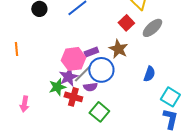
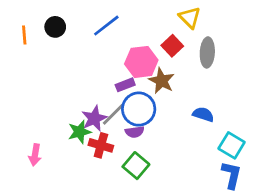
gray ellipse: (152, 28) -> (207, 52), turned -45
orange line: (16, 49) -> (24, 35), moved
pink hexagon: (73, 59) -> (141, 62), moved
blue semicircle: (149, 74) -> (203, 114), turned -91
purple semicircle: (90, 87) -> (135, 132), moved

